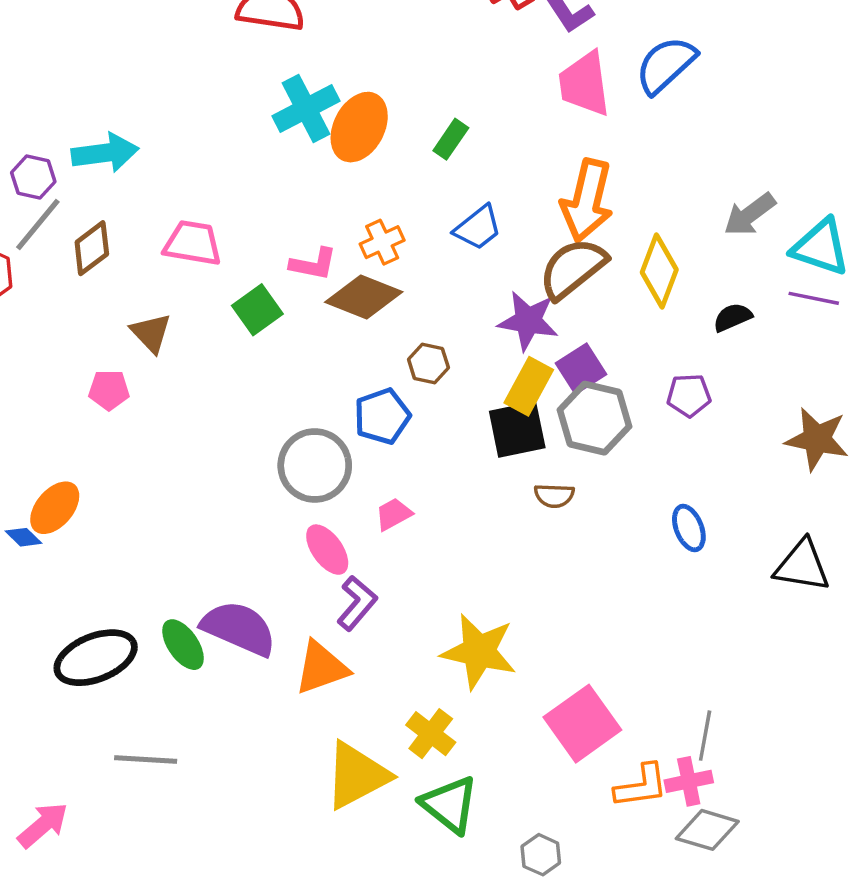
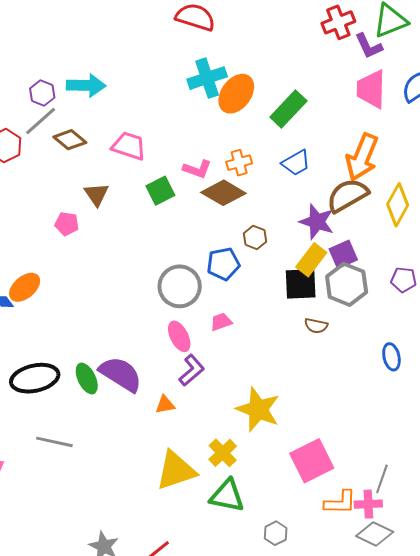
green rectangle: (451, 139) -> (288, 109), size x1.6
brown diamond: (92, 248) -> (70, 140), turned 68
orange triangle: (321, 668) -> (165, 405), size x0.6
green triangle: (450, 805) -> (227, 496), turned -36

